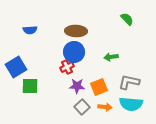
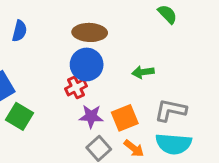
blue semicircle: (30, 30) -> (19, 31), turned -72
green square: (30, 86) -> (19, 116), turned 30
orange arrow: (105, 107) -> (134, 148), turned 32

